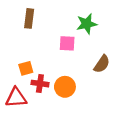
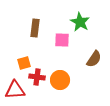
brown rectangle: (29, 18) -> (35, 28), moved
green star: (87, 24) -> (80, 22), turned -30

